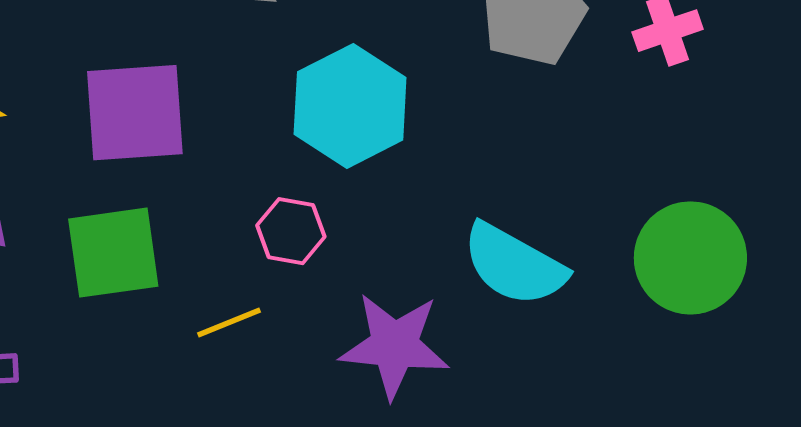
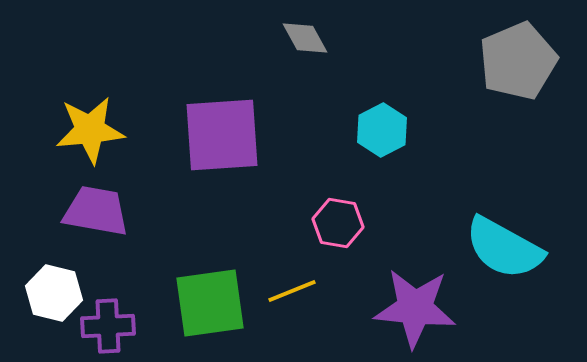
cyan hexagon: (350, 106) -> (382, 130), size x0.6
green square: (113, 253) -> (210, 303), moved

